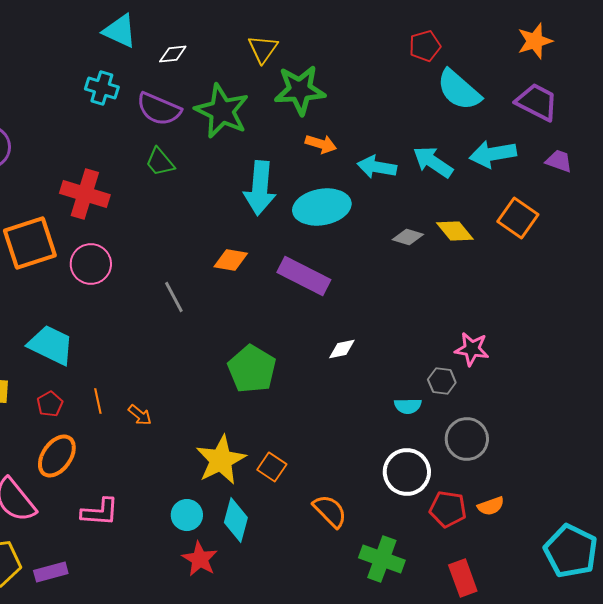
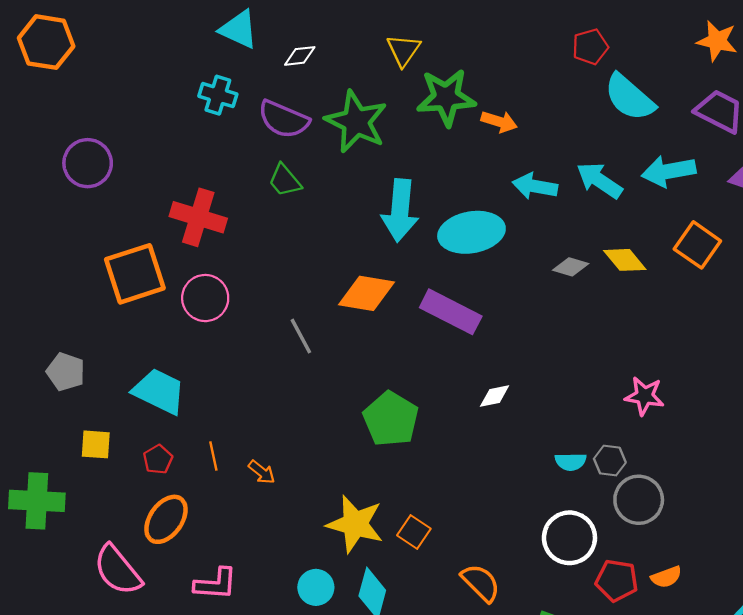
orange star: (535, 41) -> (717, 41), turned 30
orange arrow: (321, 144) -> (499, 122), moved
orange diamond: (231, 260) -> (367, 293), size x1.4
gray hexagon: (442, 381) -> (610, 461), moved
yellow star: (221, 460) -> (355, 524), turned -30

